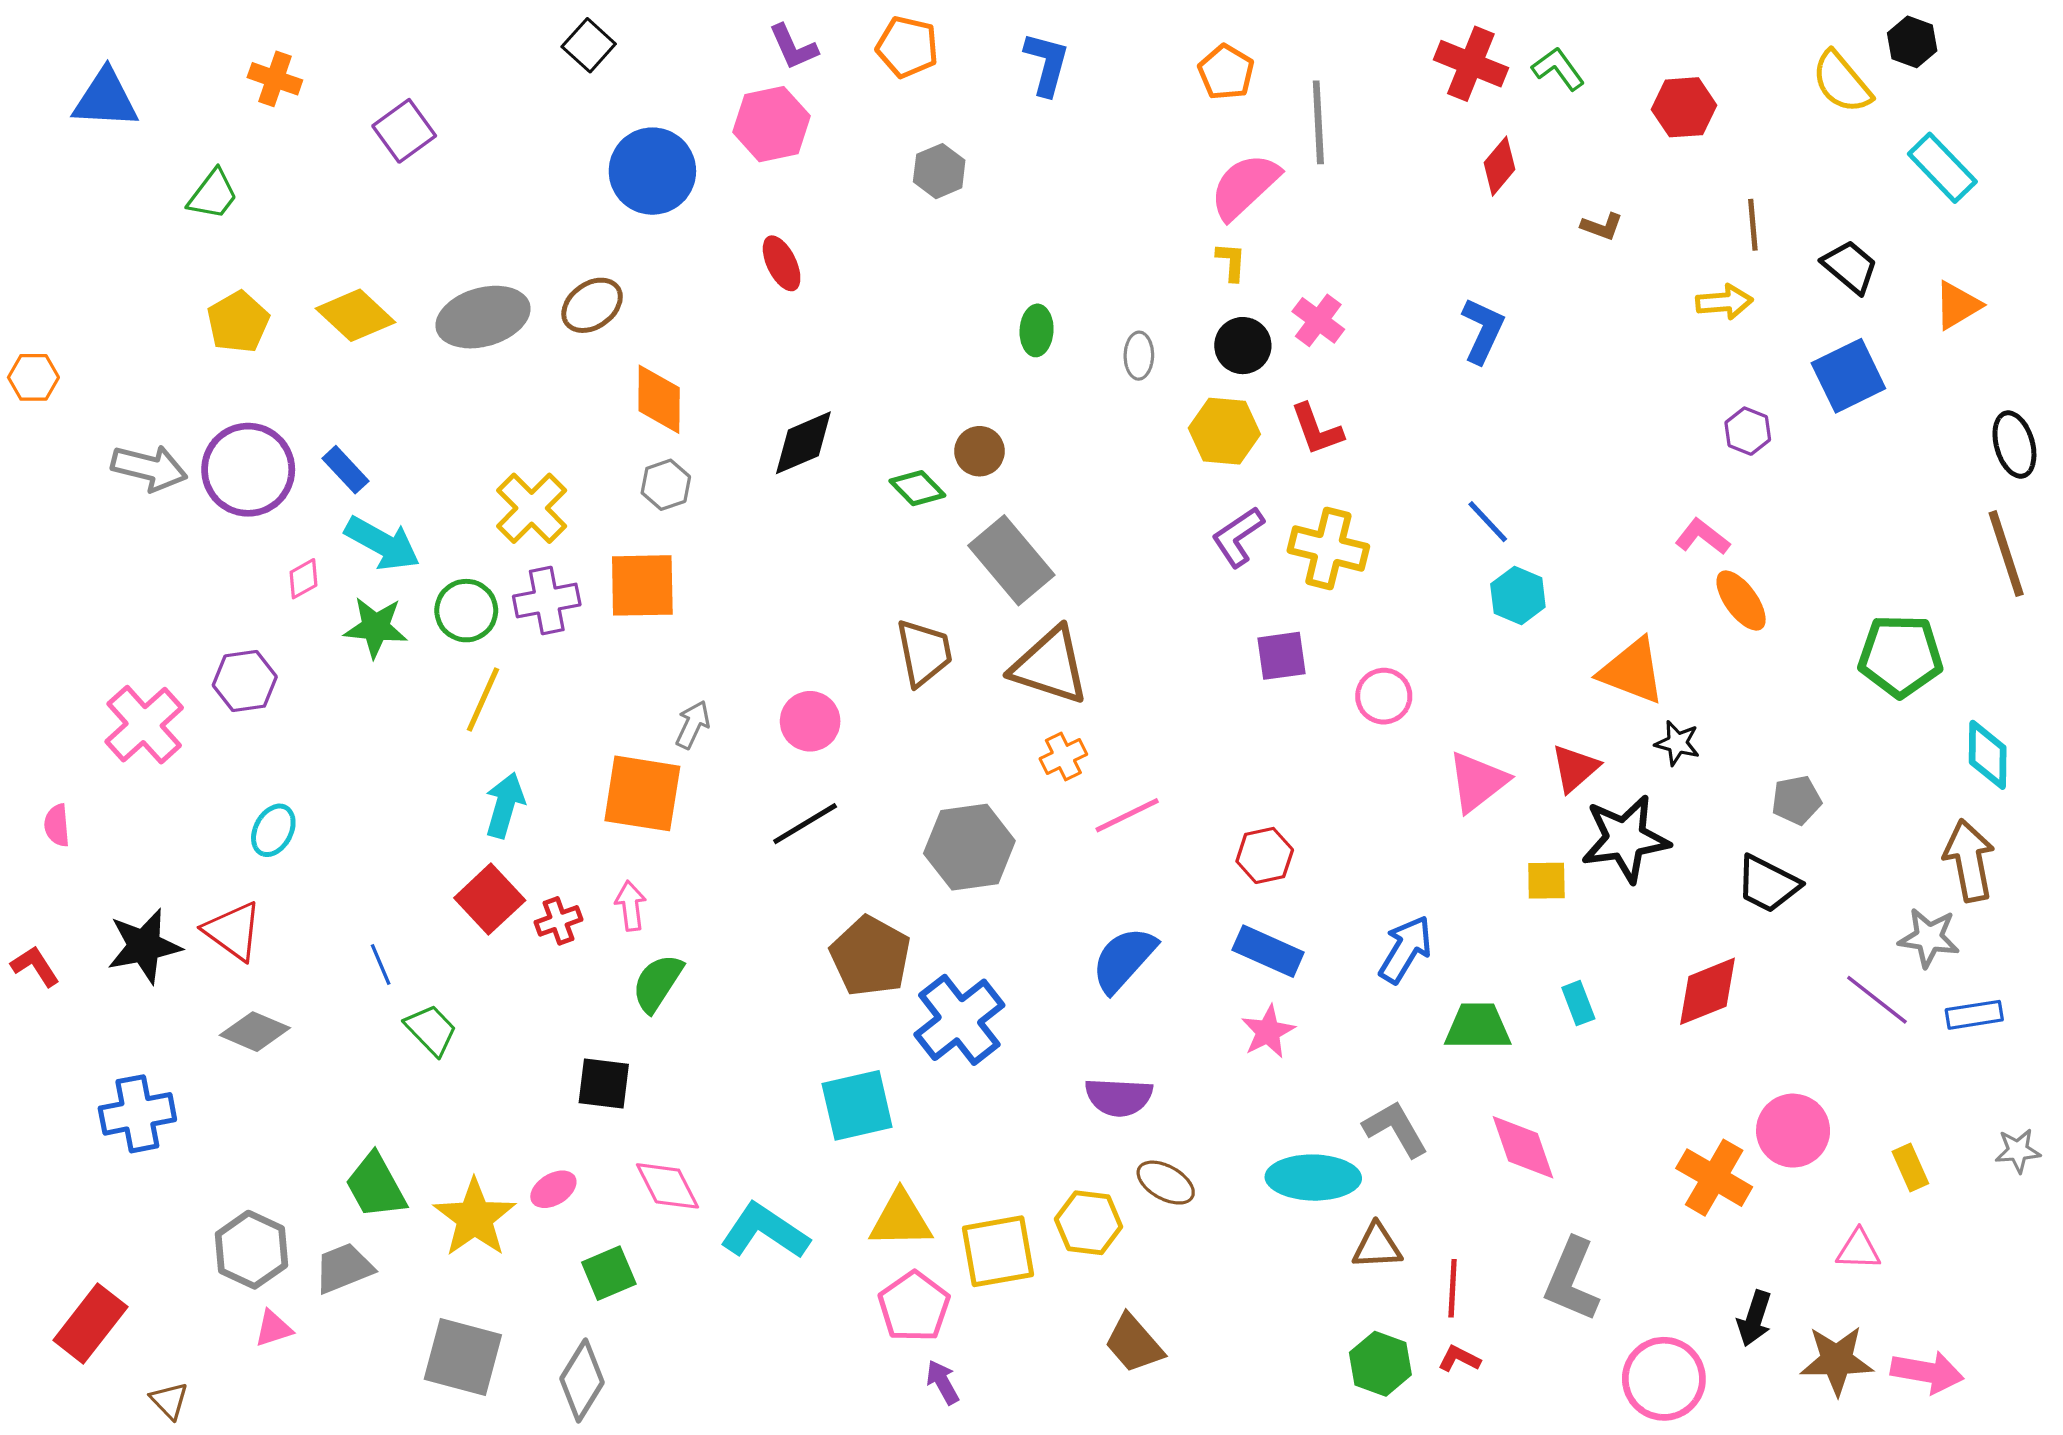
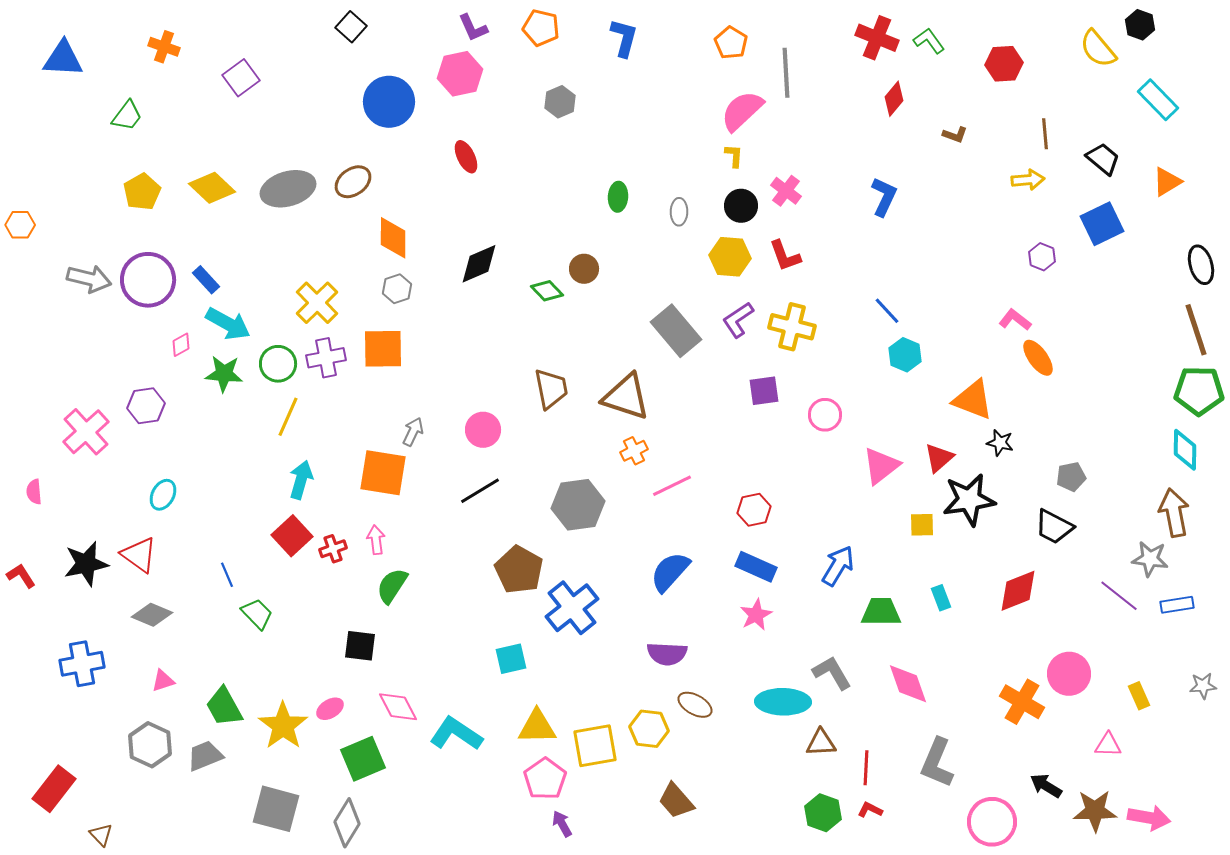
gray rectangle: (1011, 560) -> (676, 331), moved
green pentagon: (1900, 656) -> (1199, 391), moved
cyan square: (857, 1105) -> (511, 659), size x0.7
green square: (609, 1273) -> (363, 759), size x1.4
black arrow: (1754, 1318) -> (1046, 786), turned 104
pink triangle: (273, 1328) -> (163, 681), moved

